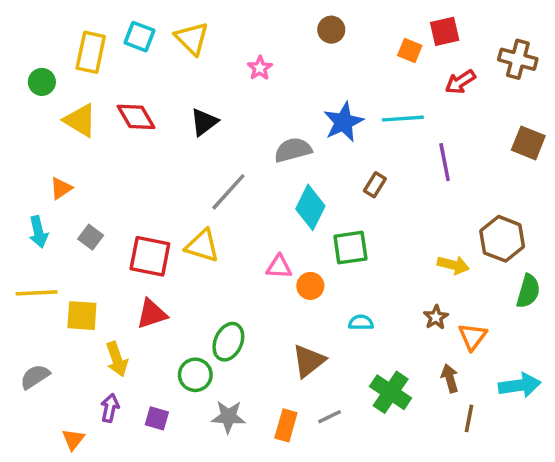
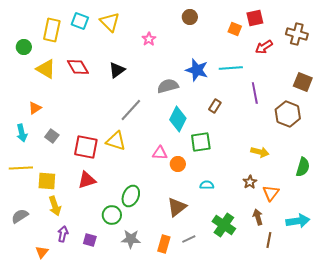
blue star: (343, 122) -> (197, 70), turned -30
brown hexagon: (502, 239) -> (288, 114), moved
yellow arrow: (117, 359) -> (55, 206), moved

